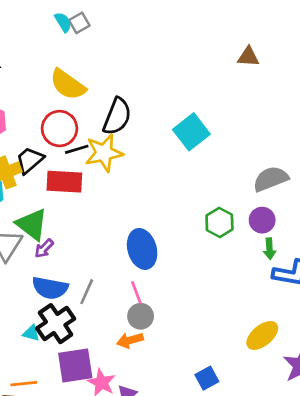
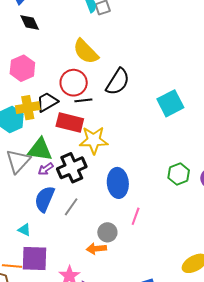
yellow star: (104, 153) -> (94, 140), moved
green triangle: (32, 224) -> (40, 150), turned -40
blue semicircle: (50, 288) -> (45, 199), turned 92
pink line: (136, 293) -> (136, 216), moved, turned 30
black cross: (56, 324) -> (72, 168), moved
purple square: (75, 365) -> (35, 258), moved

